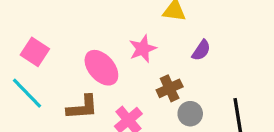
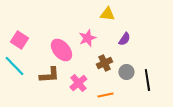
gray circle: (190, 114) -> (126, 72), moved

